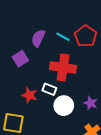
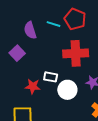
purple semicircle: (38, 38) -> (30, 30), turned -30
red cross: (63, 68) -> (76, 53), moved

